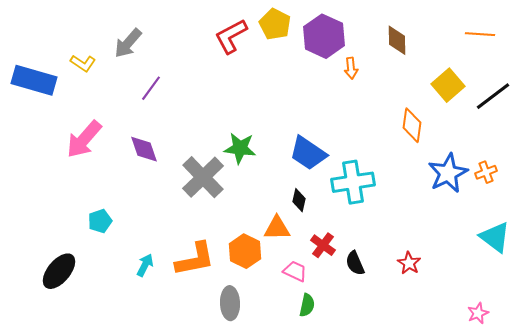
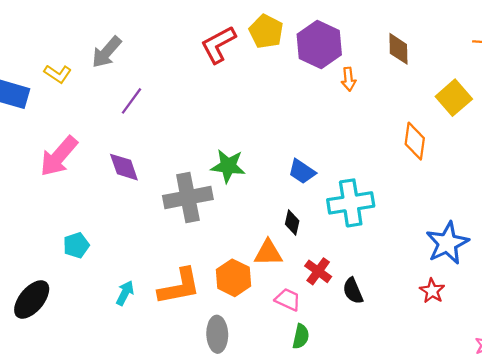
blue trapezoid: (308, 153) -> (302, 171), size x0.7
blue star: (448, 173) -> (447, 243), moved
gray cross: (203, 177) -> (188, 198), turned 33
red star: (409, 263) -> (432, 291), moved

